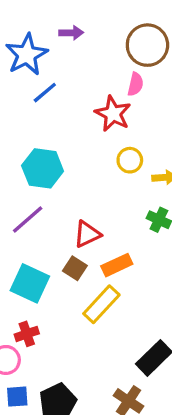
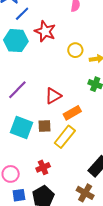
red star: (113, 114) -> (45, 31), moved
cyan hexagon: (43, 168) -> (16, 41), moved
brown square: (75, 268) -> (44, 126), moved, turned -32
red cross: (27, 334) -> (43, 167), moved

